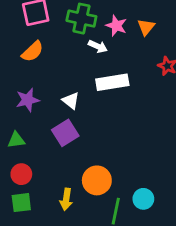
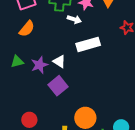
purple star: (28, 100) -> (39, 65), moved
green triangle: (16, 140) -> (17, 62), moved

